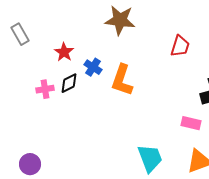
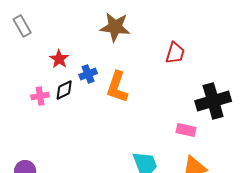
gray rectangle: (20, 34) -> (22, 26), moved
blue cross: (93, 67) -> (88, 74), turned 36

